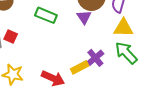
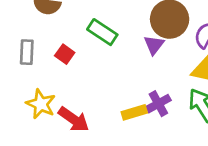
red square: (11, 36) -> (65, 54), moved
red arrow: (53, 78) -> (74, 119), moved

